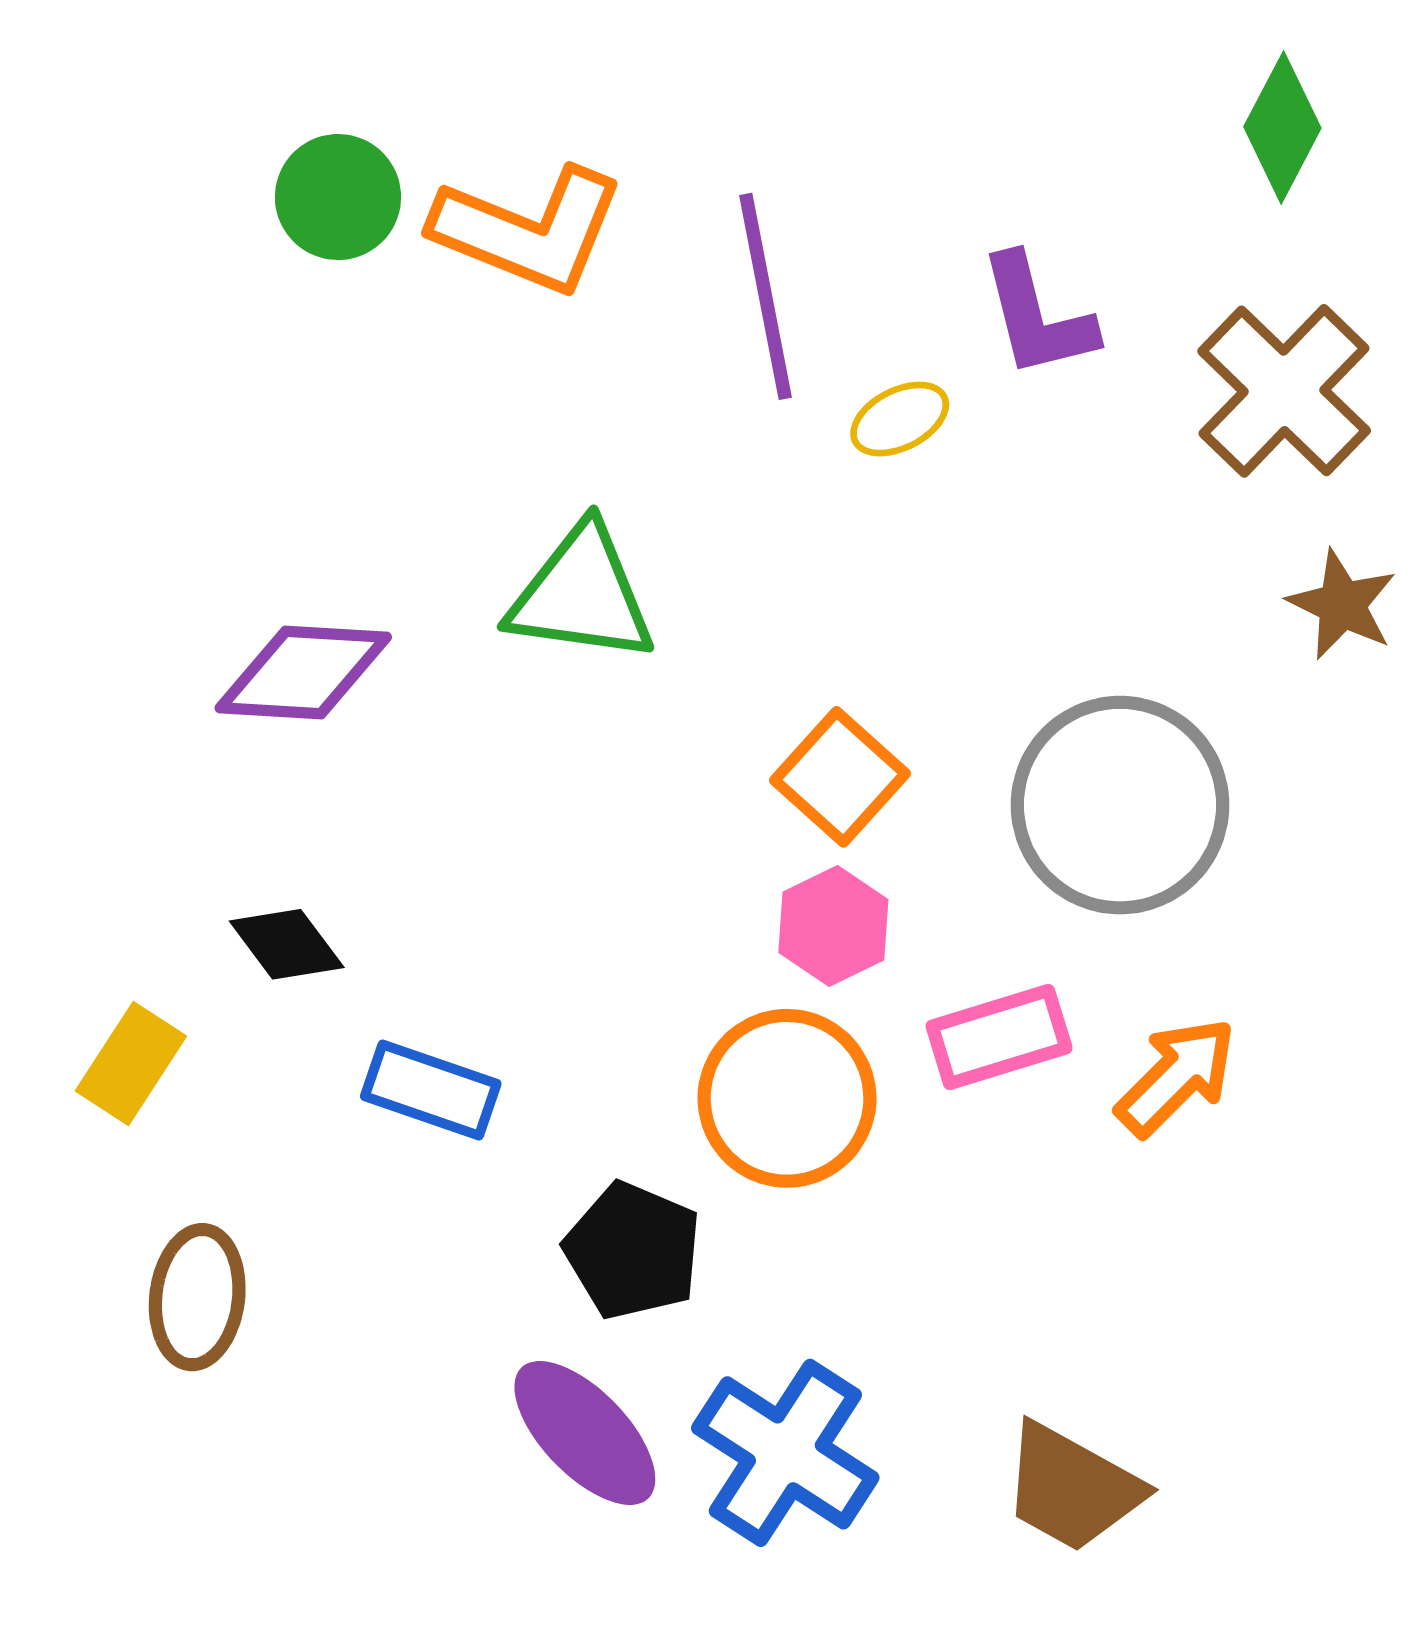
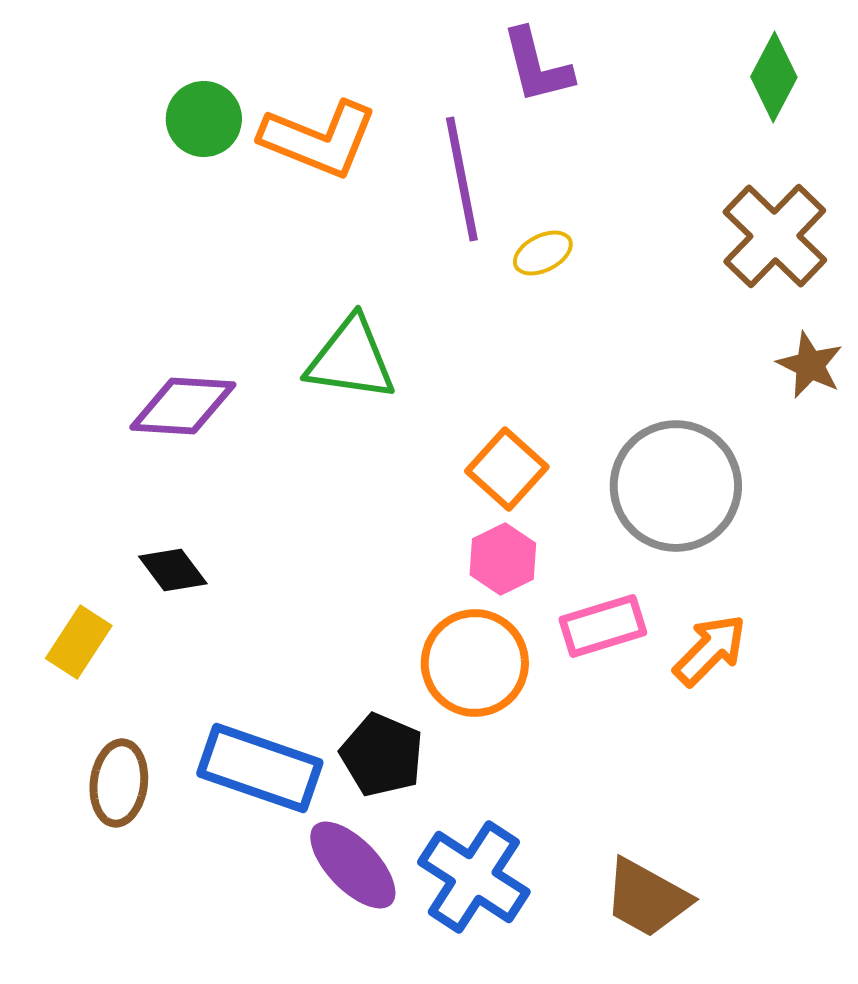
purple L-shape: (1037, 316) -> (537, 66), moved
blue rectangle: (431, 1090) -> (260, 768), moved, size x1.5

